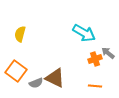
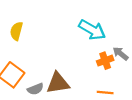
brown triangle: (55, 78) -> (58, 83), turned -35

